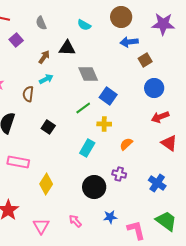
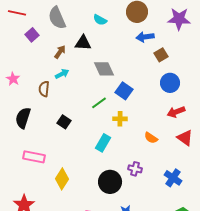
gray semicircle: (41, 23) -> (57, 18), size x1.6
orange semicircle: (126, 144) -> (151, 138), moved, turned -104

